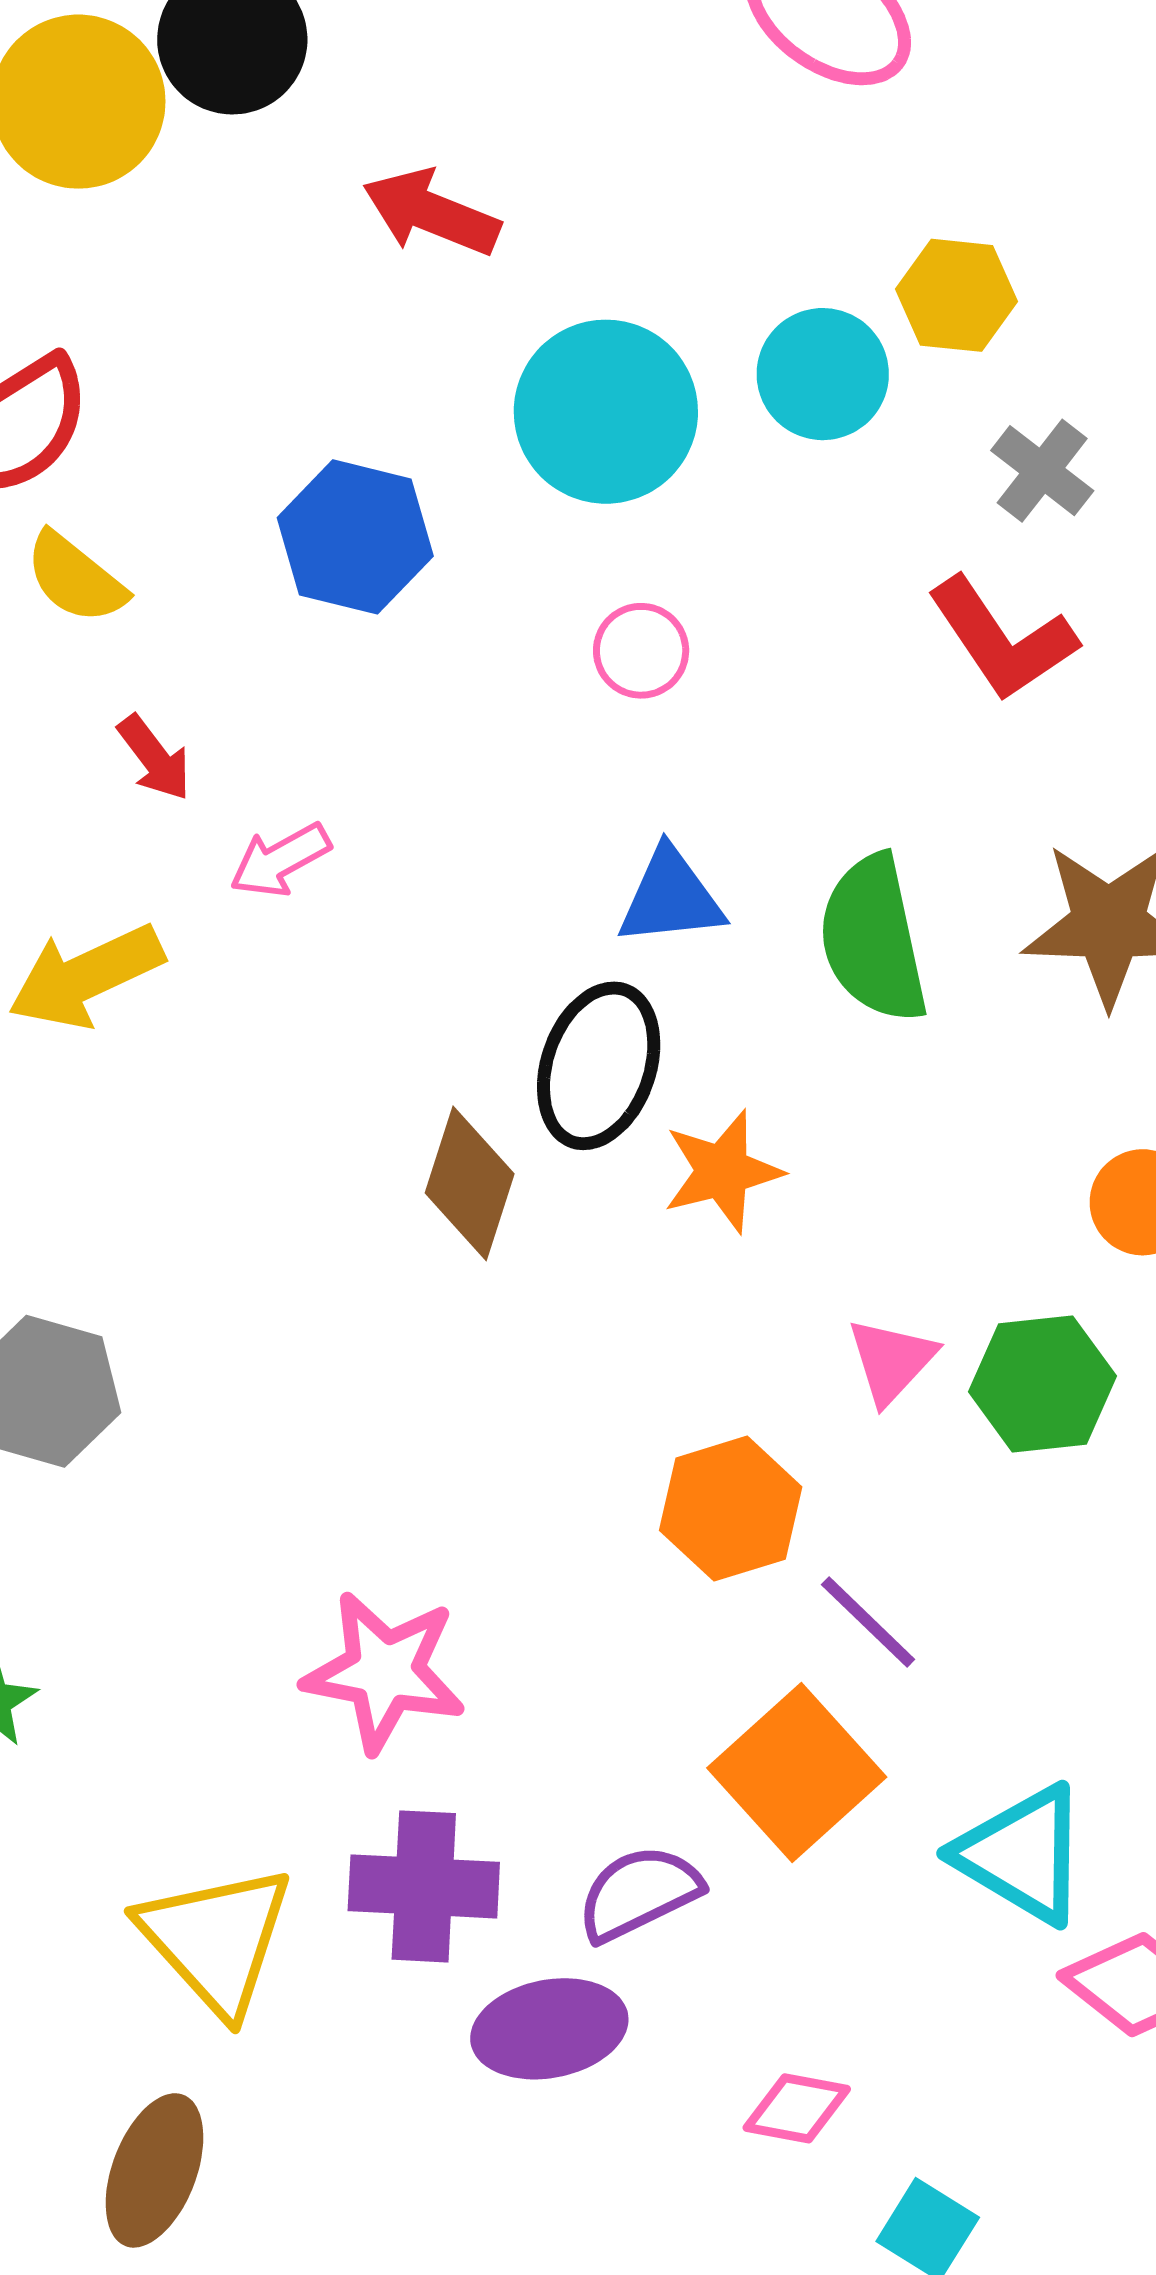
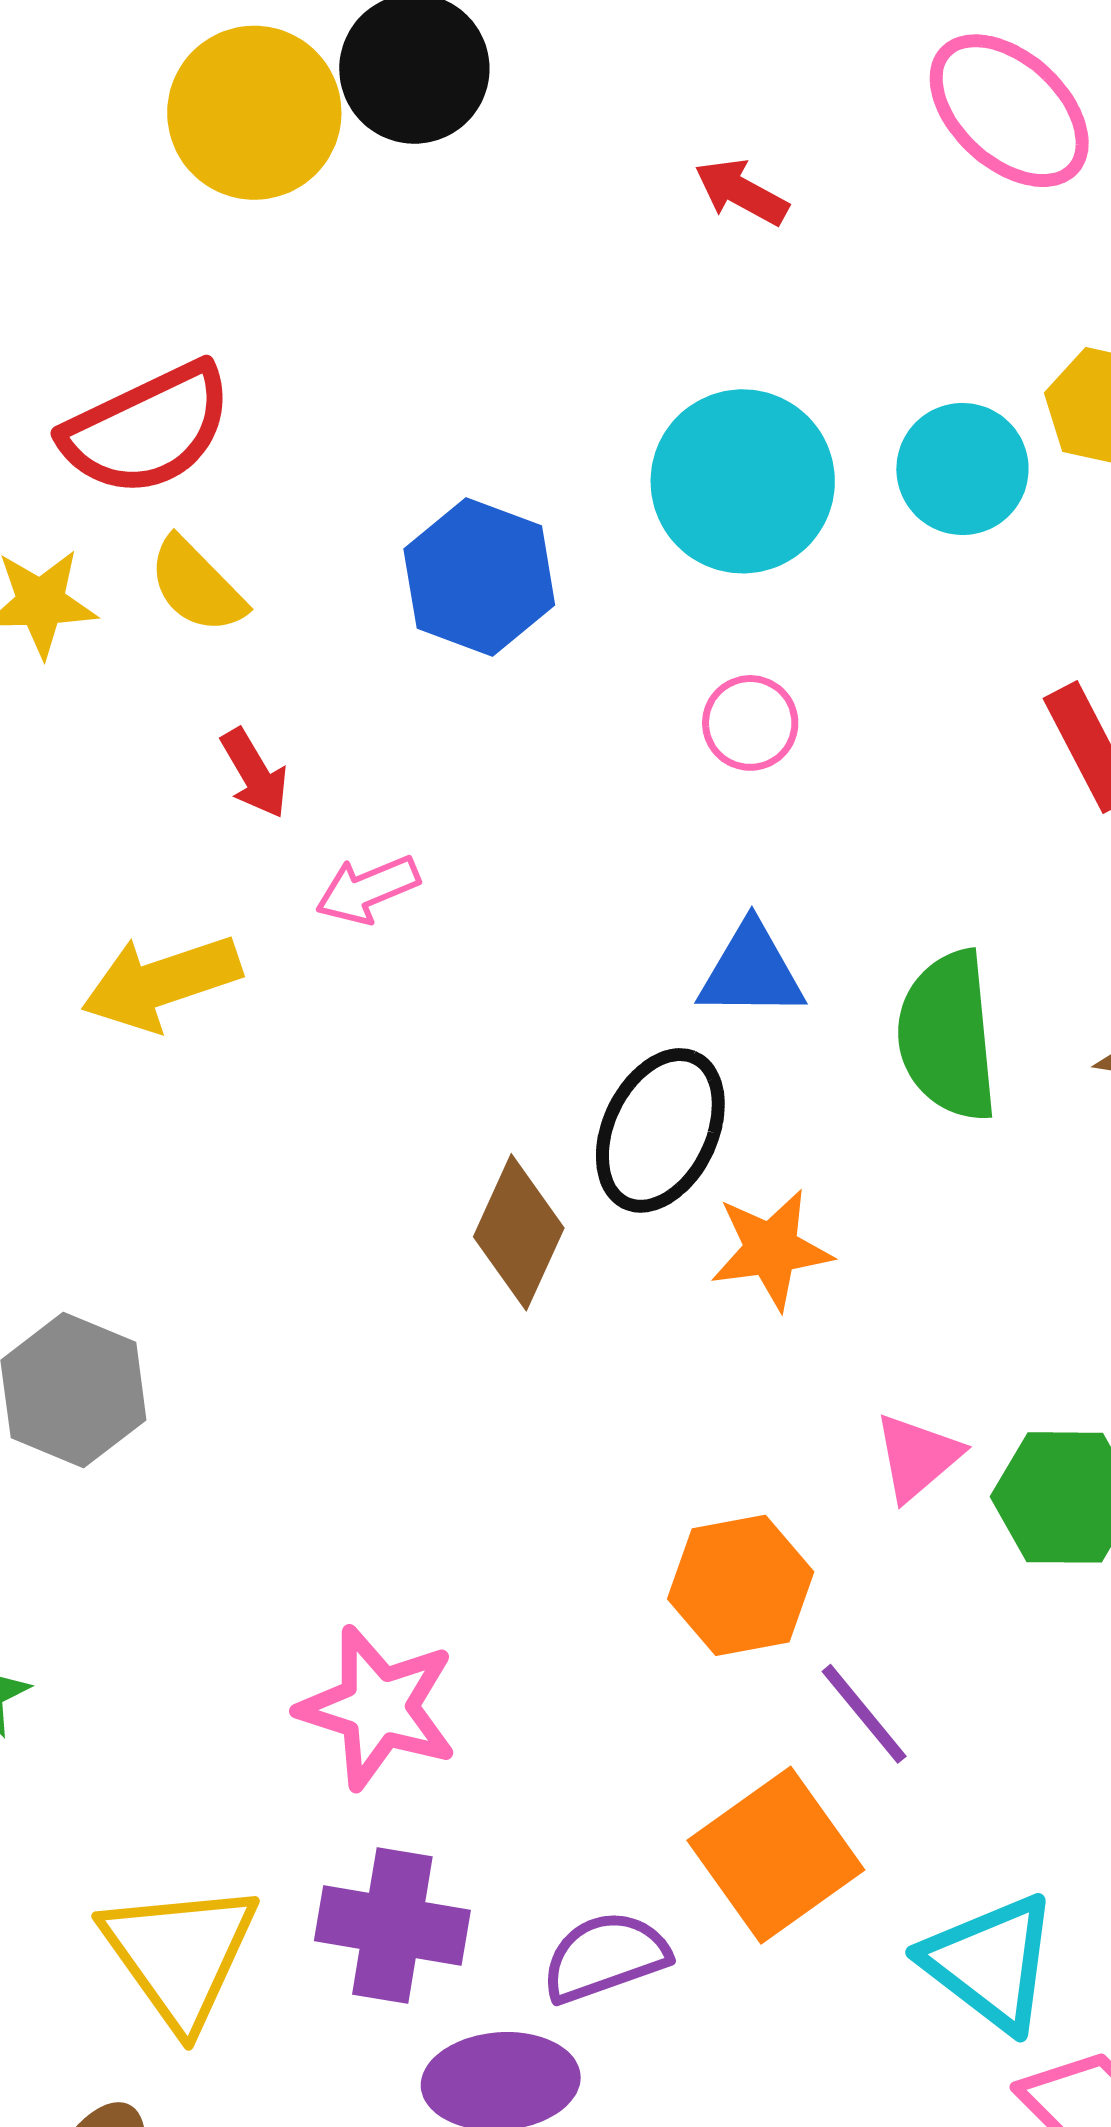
red arrow: (431, 213) -> (741, 192), moved, size x0.7

